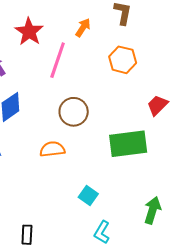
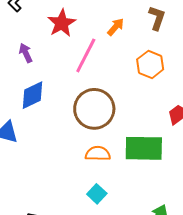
brown circle: (74, 112) -> (94, 109), size x1.4
orange semicircle: (52, 149) -> (98, 154), moved

